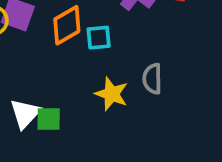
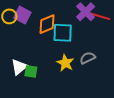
cyan square: (99, 38) -> (63, 33), size x1.5
gray semicircle: (152, 79) -> (88, 58), turned 56

